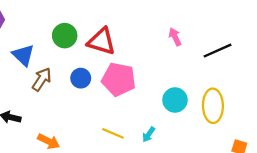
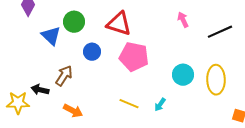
green circle: (65, 36) -> (74, 22), moved
blue circle: (81, 78) -> (92, 52), moved
brown arrow: (42, 79) -> (64, 76), moved

